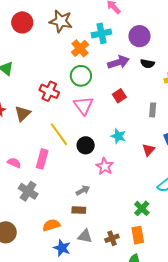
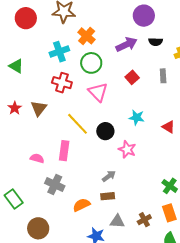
cyan cross: (101, 33) -> (59, 52), moved
gray rectangle: (153, 110) -> (163, 76), moved
red triangle: (149, 150) -> (168, 127), turned -32
orange semicircle: (51, 225) -> (82, 205), moved

